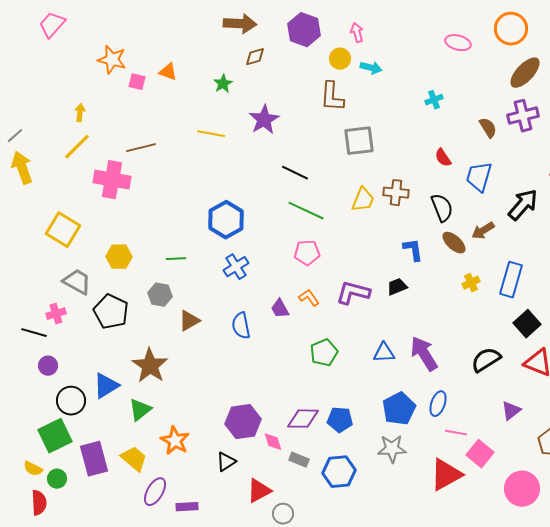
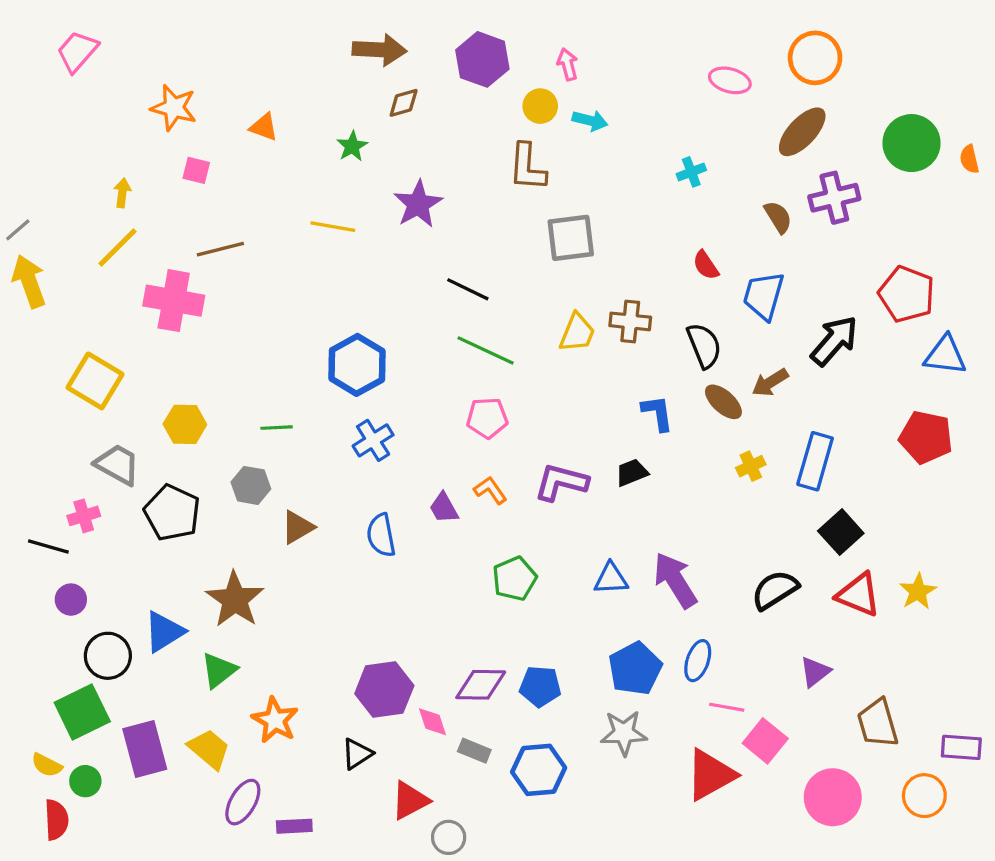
brown ellipse: (525, 73) -> (802, 132), moved
pink square: (137, 82) -> (196, 170), moved

